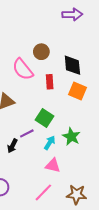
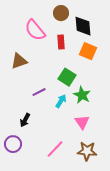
brown circle: (41, 52) -> (61, 13), moved
green square: (44, 118) -> (67, 77), moved
black arrow: (12, 146) -> (25, 120), moved
pink triangle: (53, 166) -> (82, 122), moved, turned 42

